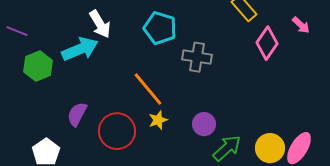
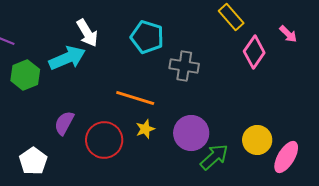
orange line: (148, 89) -> (135, 98), turned -33
purple circle: (204, 124) -> (191, 133), size x1.5
yellow circle: (270, 148) -> (257, 140), moved

